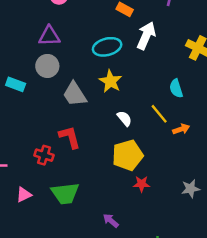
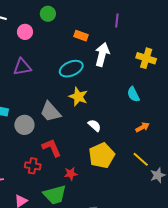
gray circle: (47, 66) -> (24, 125), moved
yellow line: (159, 114) -> (141, 159), moved
red star: (142, 184) -> (71, 174), moved

